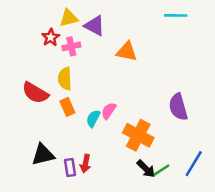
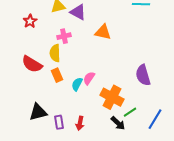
red star: (51, 37) -> (30, 21), moved
pink cross: (71, 46) -> (64, 36), moved
red arrow: (85, 164) -> (80, 123), moved
green line: (161, 170) -> (130, 112), moved

